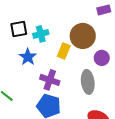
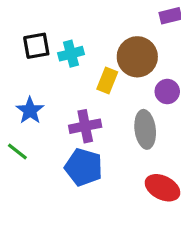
blue star: (28, 57) -> (30, 110), moved
purple cross: (50, 80) -> (85, 126), turned -30

